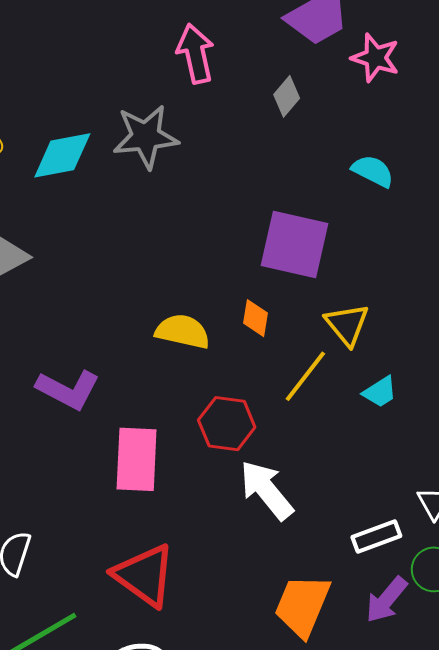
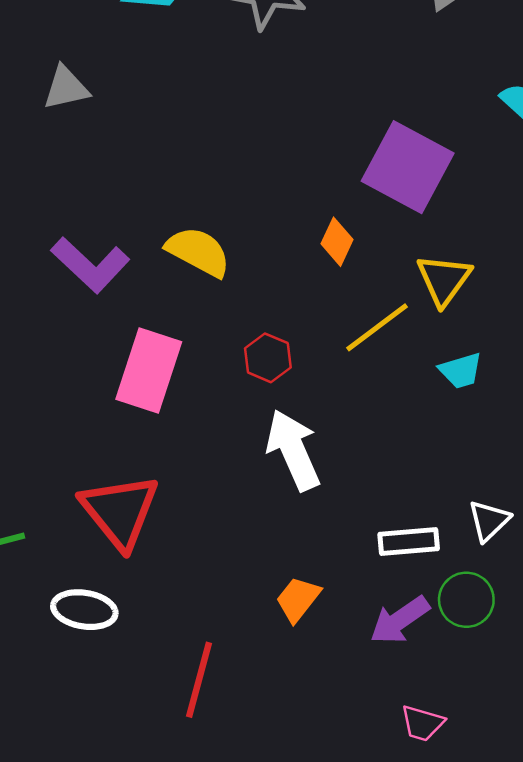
yellow semicircle: (183, 331) -> (198, 252), moved
red hexagon: (227, 424) -> (268, 358), size x0.7
orange trapezoid: (302, 605) -> (298, 599), size x0.6

